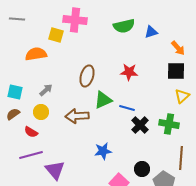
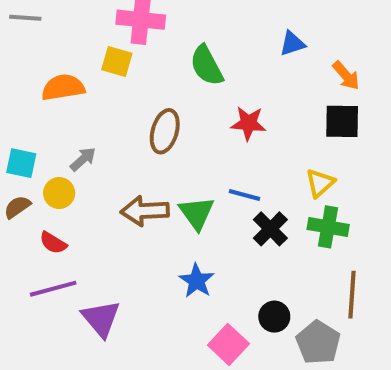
green semicircle: (124, 26) -> (207, 66), moved, turned 75
yellow square: (56, 35) -> (117, 62), moved
yellow triangle: (182, 96) -> (320, 183), moved
green triangle: (103, 100) -> (197, 213), moved, turned -42
yellow circle: (41, 112) -> (59, 193), moved
blue star: (103, 151) -> (197, 281), turned -30

